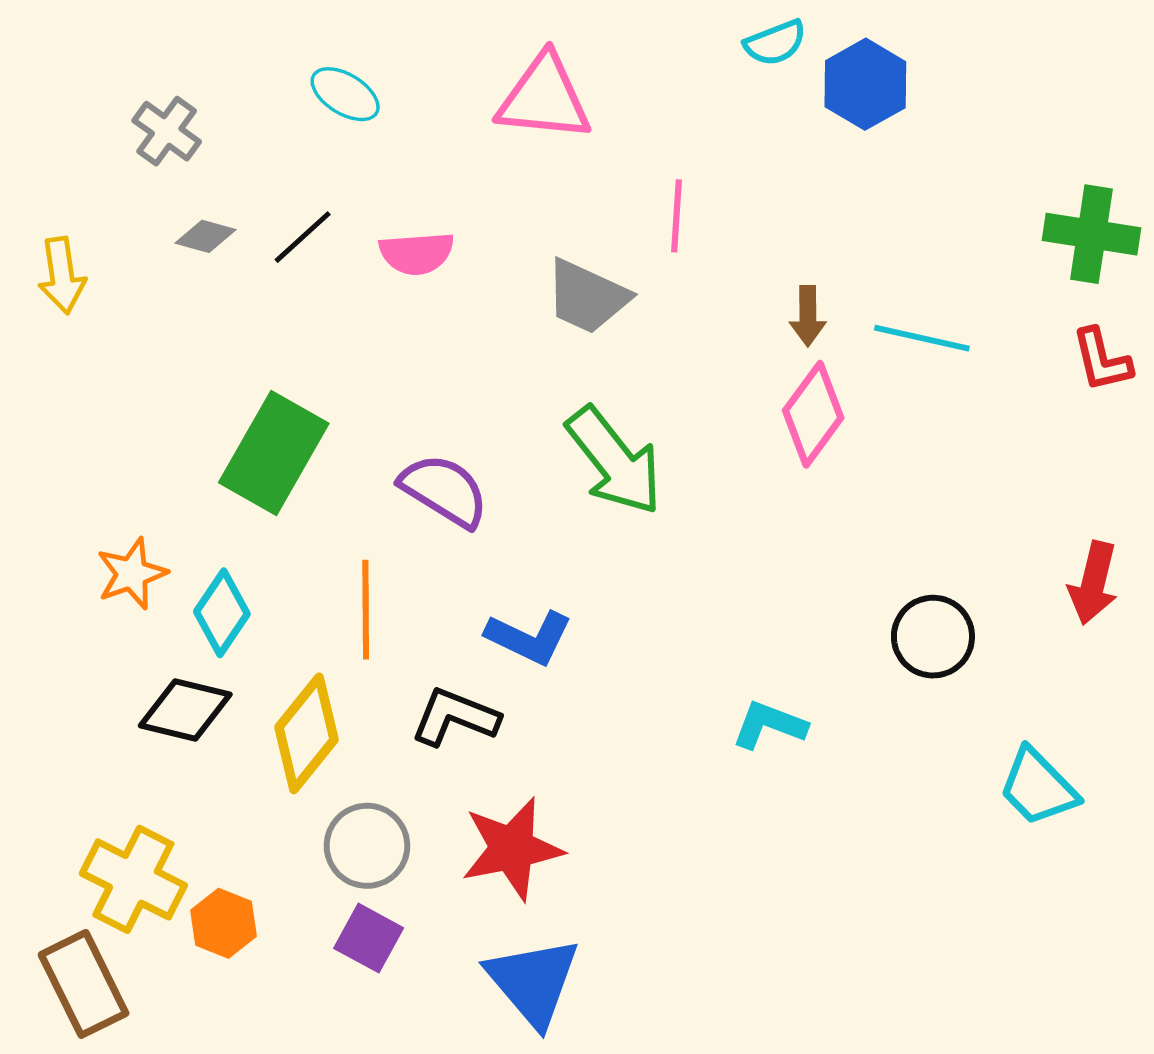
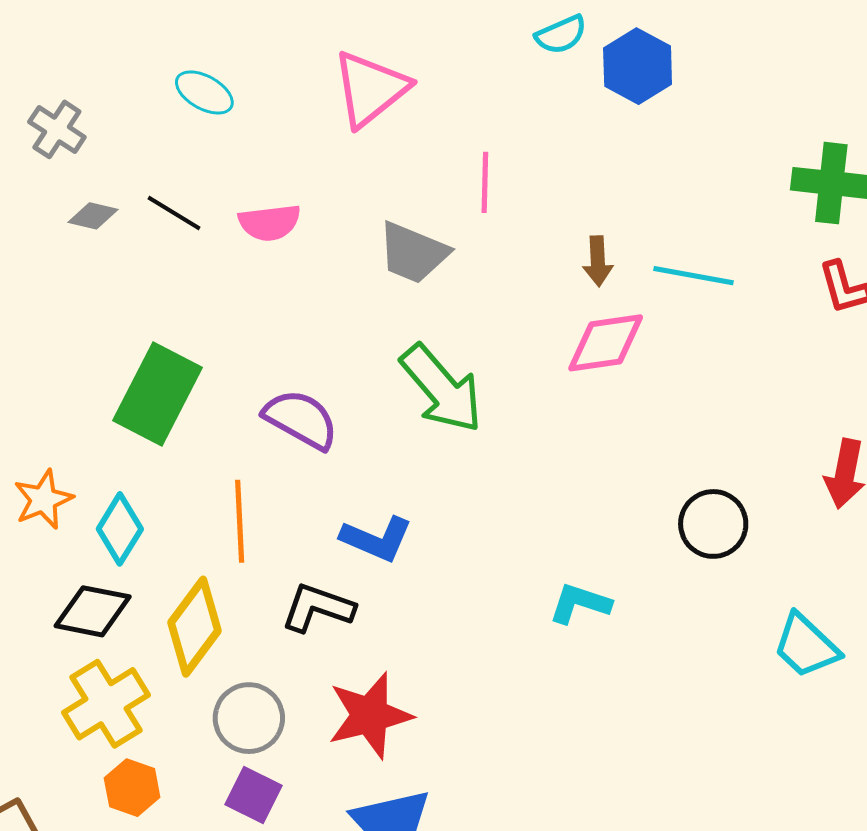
pink triangle: (544, 98) -> (370, 89), turned -42
black line: (303, 237) -> (174, 213), turned 76
pink diamond: (813, 414) -> (606, 343), turned 48
yellow cross: (133, 879) -> (106, 704), moved, turned 34

